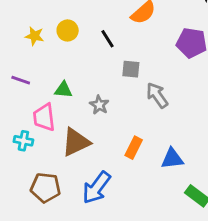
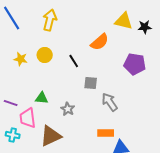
purple line: (21, 80) -> (11, 103), moved
orange rectangle: (134, 148) -> (106, 133), moved, turned 63

